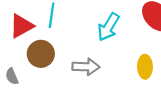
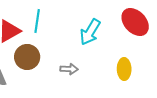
gray arrow: (86, 67) -> (69, 69), size x0.7

